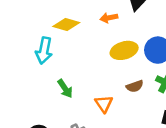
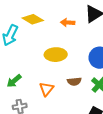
yellow ellipse: (124, 50) -> (56, 55), moved
green arrow: (65, 89) -> (14, 81), moved, turned 70

